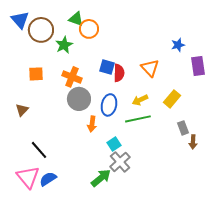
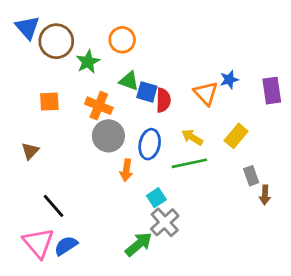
green triangle: (76, 19) -> (129, 81), moved
blue star: (178, 45) -> (229, 80), moved
yellow arrow: (140, 100) -> (192, 137), turned 56

